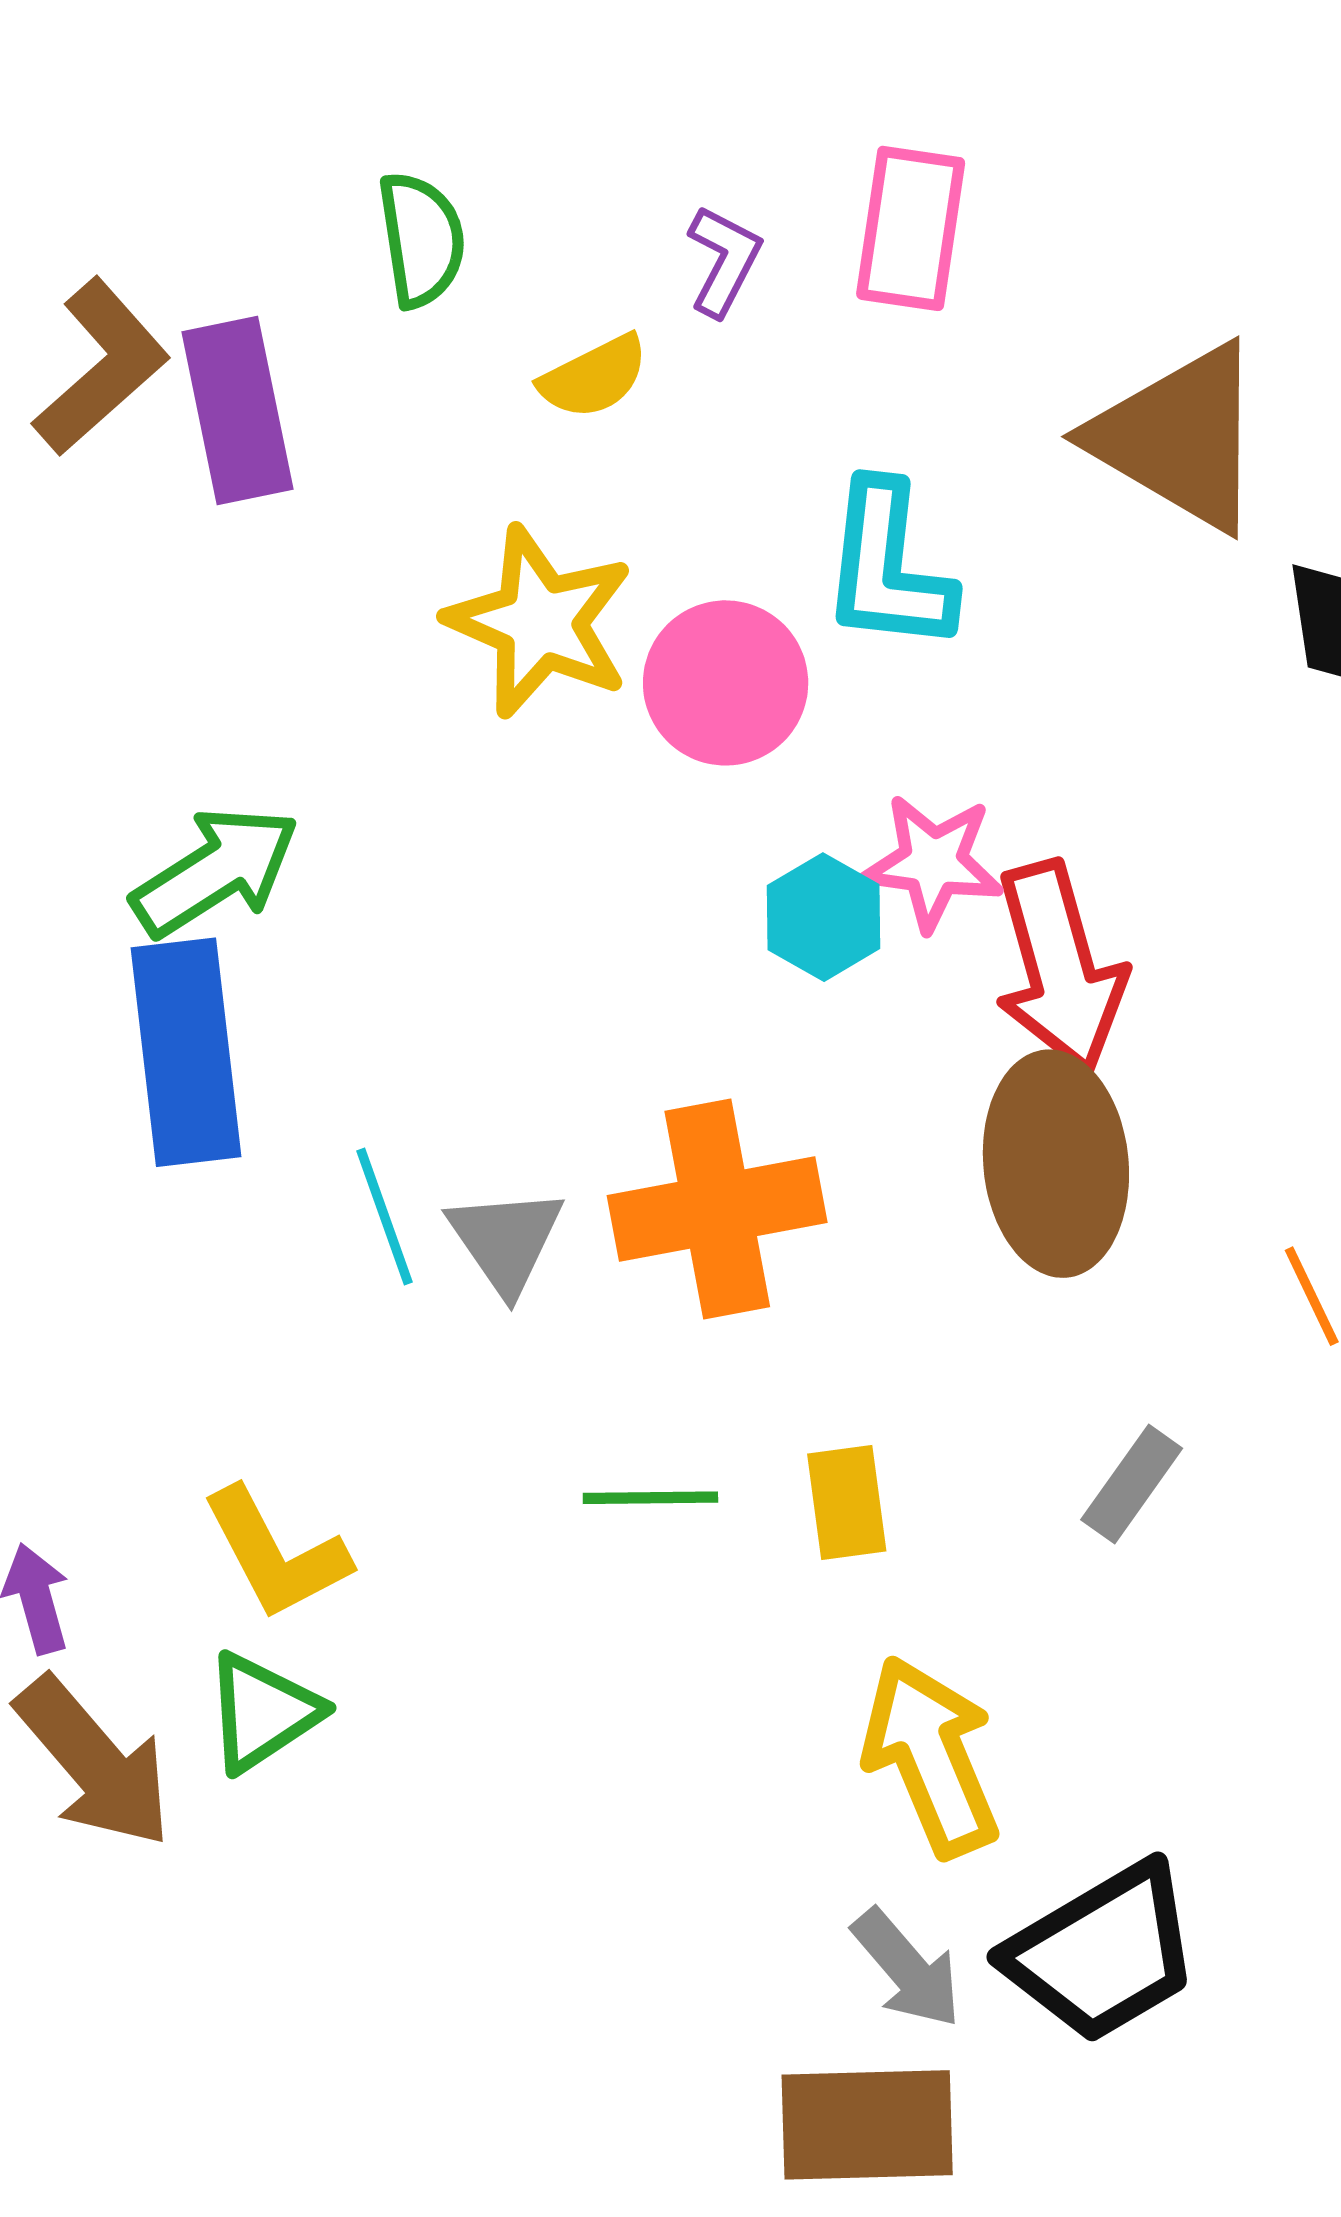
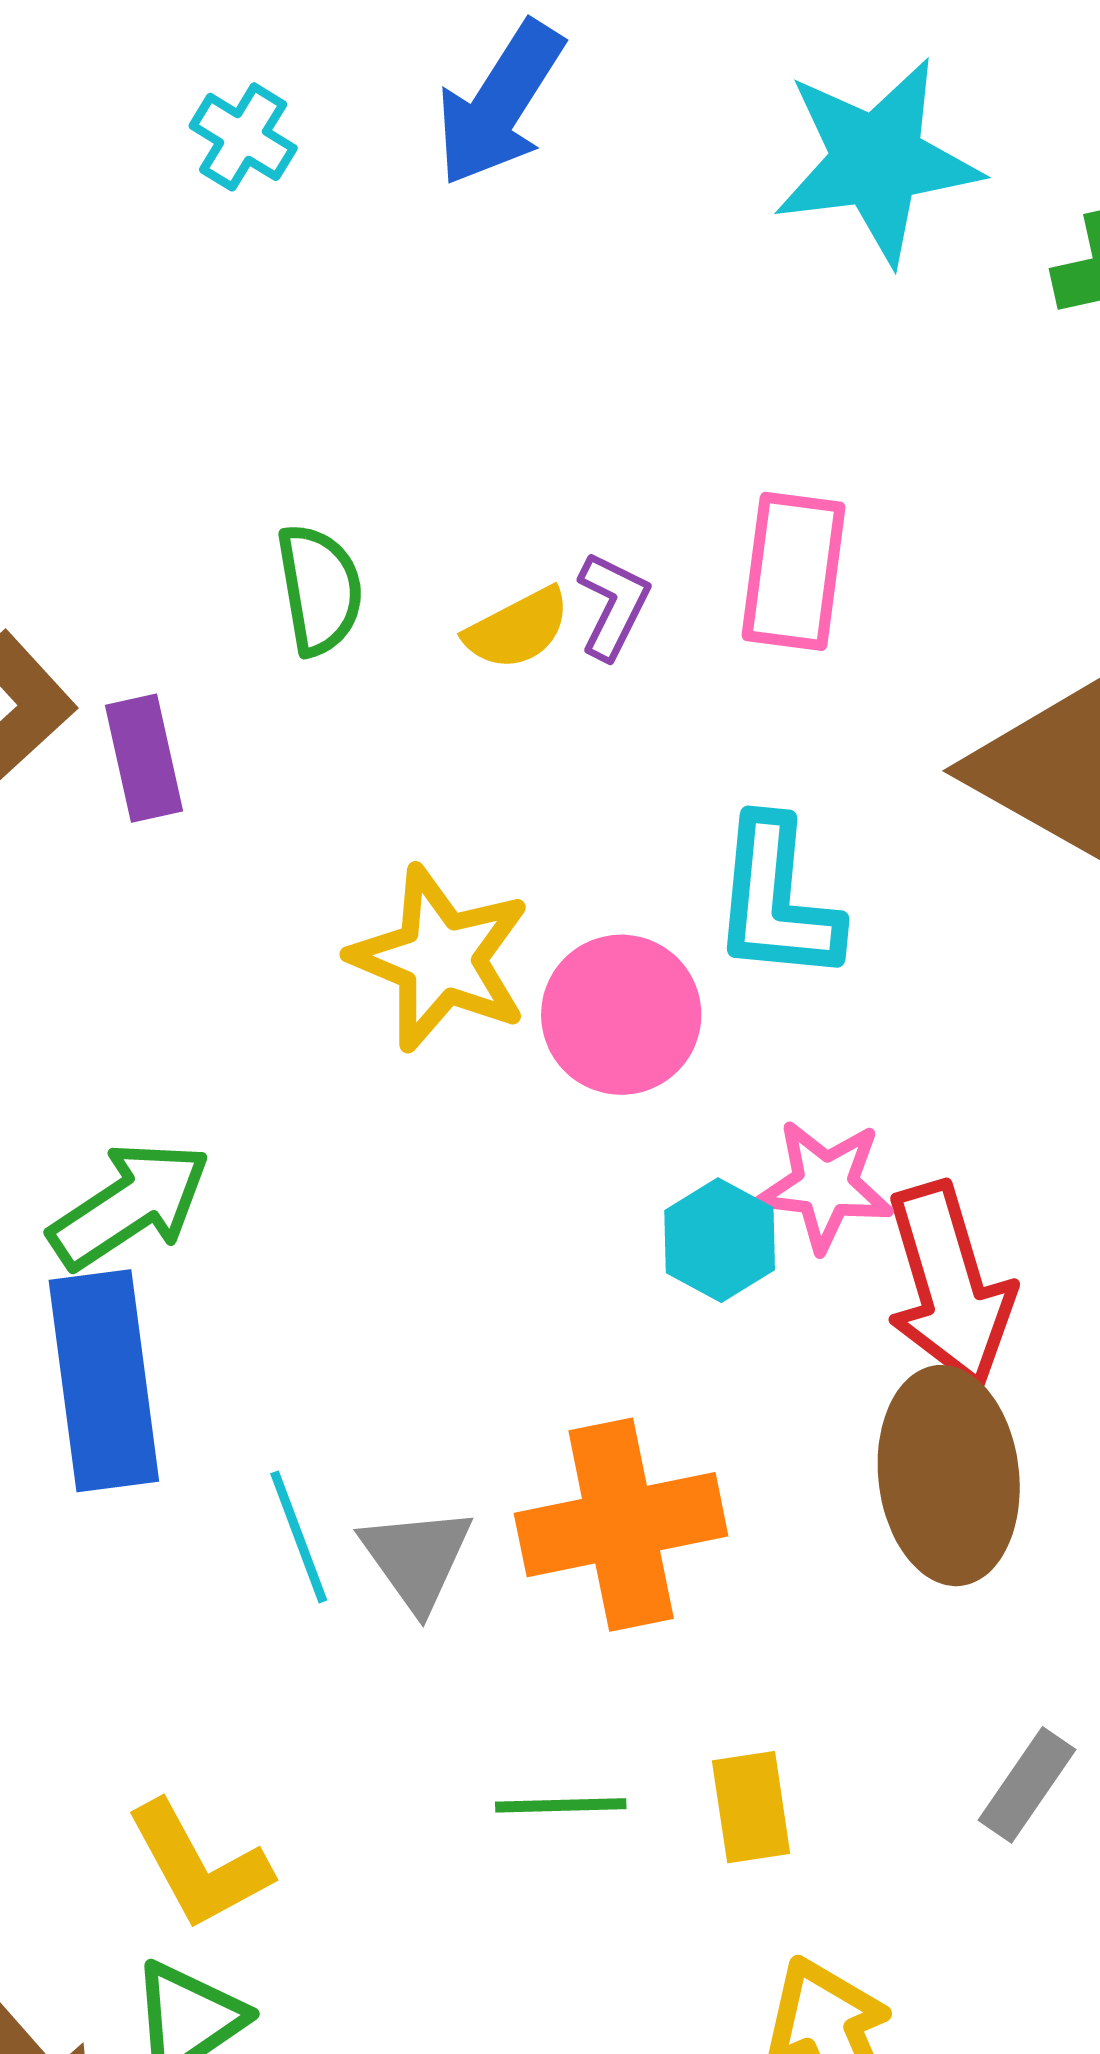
yellow semicircle: (594, 377) -> (518, 629), moved
purple rectangle: (237, 410) -> (144, 758), size x0.7

